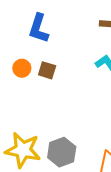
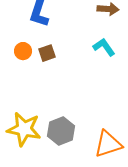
brown square: (47, 70) -> (47, 53), turned -36

